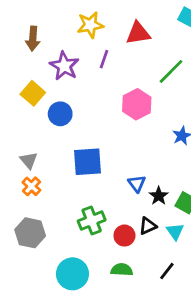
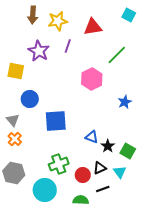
brown arrow: (33, 39) -> (33, 15), moved
yellow square: (33, 93) -> (16, 71), turned -30
blue circle: (60, 114) -> (30, 99), moved
blue triangle: (137, 184) -> (92, 137), turned -32
black line: (167, 271) -> (103, 189), moved, turned 32
cyan circle: (72, 274) -> (45, 190), moved

